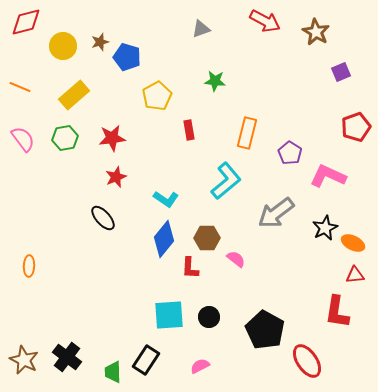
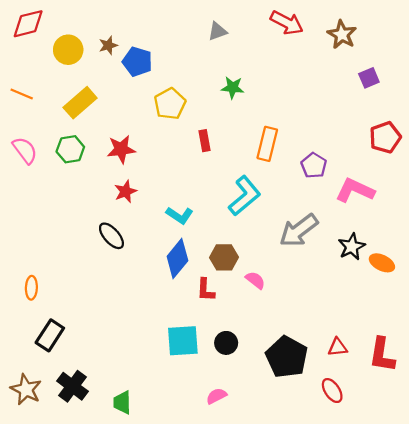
red triangle: (355, 275) -> (338, 347), moved
red L-shape: (337, 312) -> (382, 355), moved
black rectangle: (146, 360) -> (50, 335), moved
red ellipse: (307, 361) -> (332, 391), size x0.7

